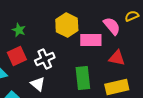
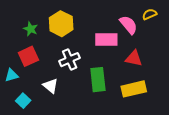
yellow hexagon: (67, 25) -> (61, 24), moved
white cross: (45, 59) -> (70, 60), moved

